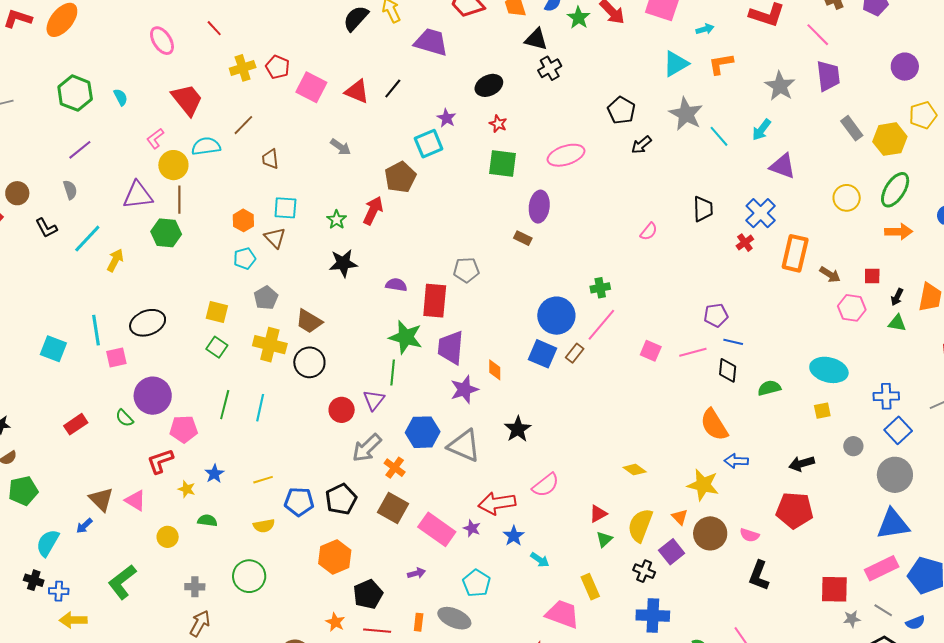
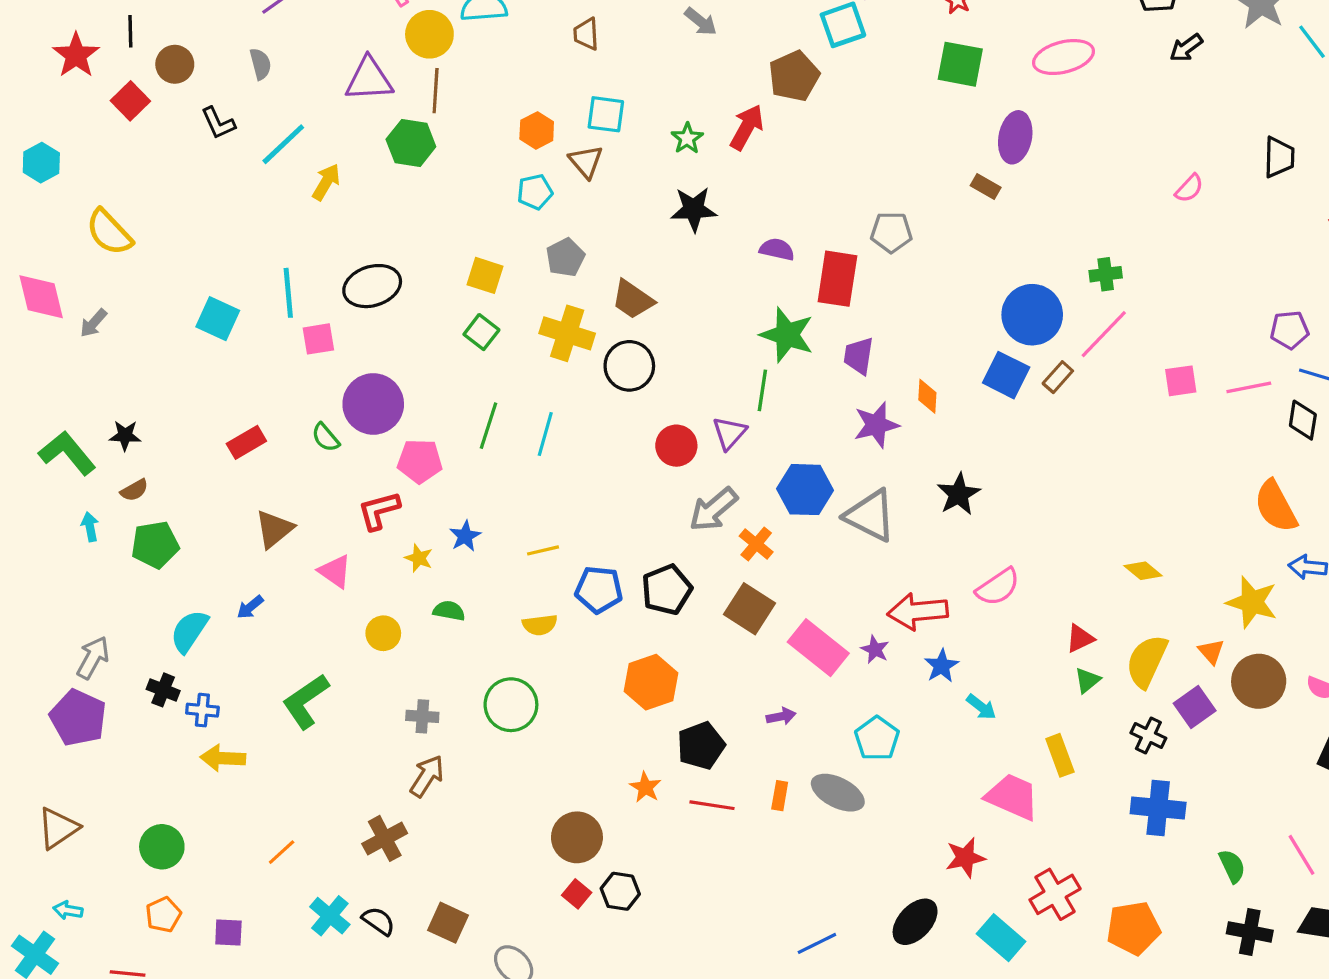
purple trapezoid: (451, 348) -> (859, 356), size x0.7
pink square: (651, 351) -> (1181, 381), turned -35
brown triangle: (101, 499) -> (274, 529), moved, turned 32

